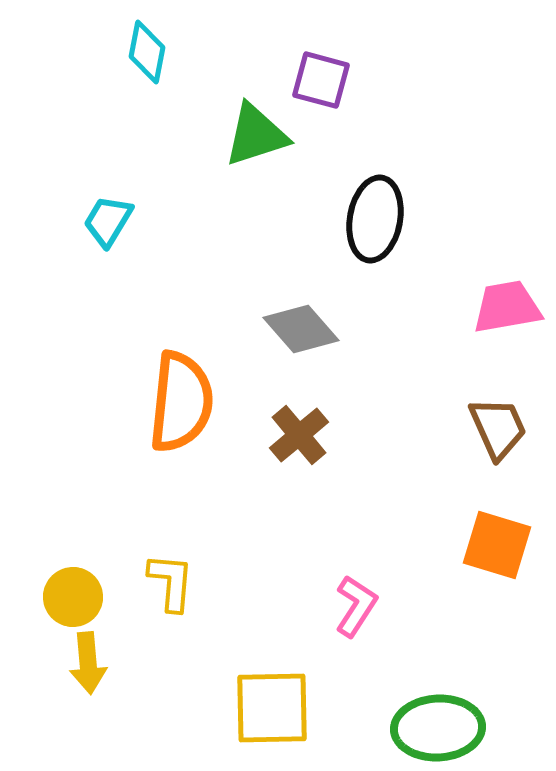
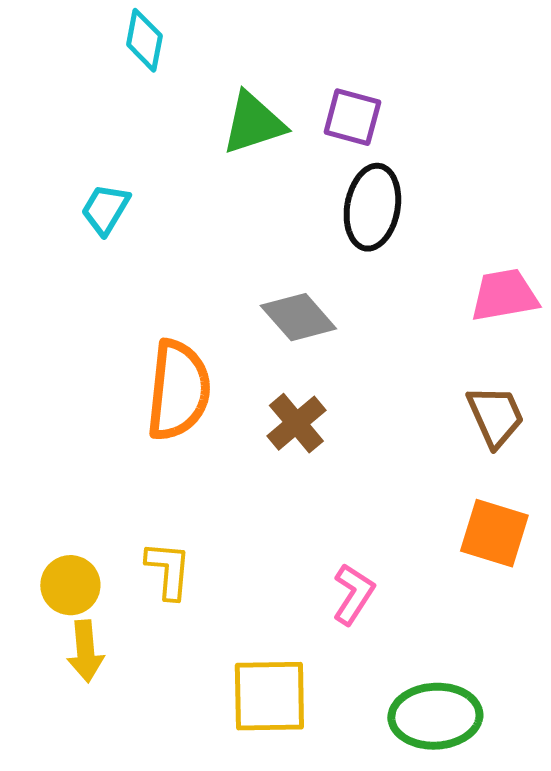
purple square: (321, 80) -> (352, 117), moved

